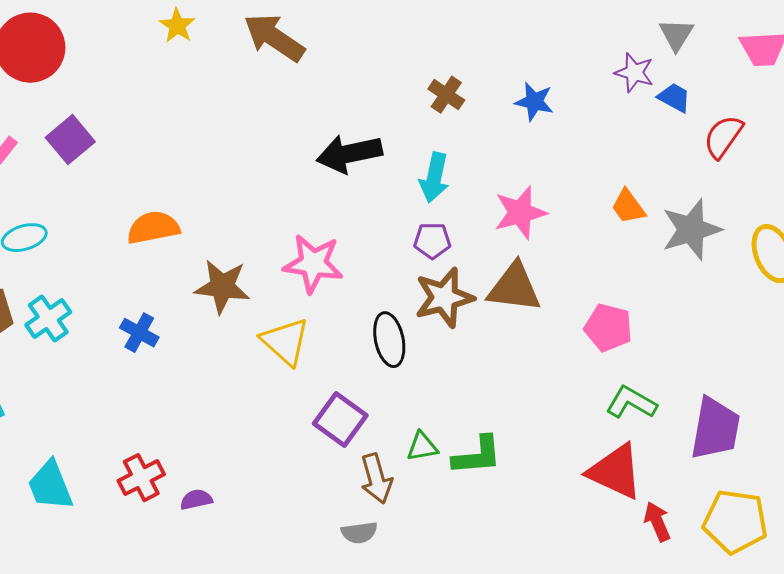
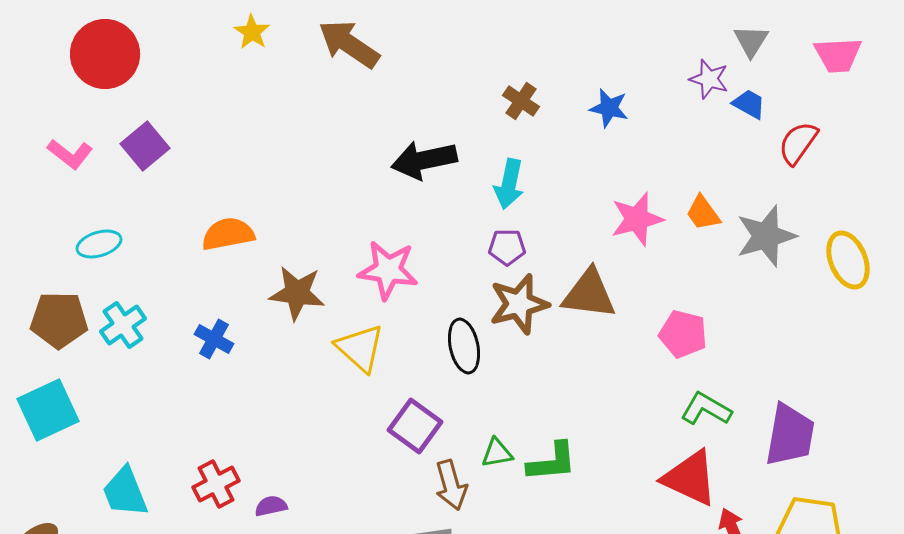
pink star: (520, 213) -> (637, 219), moved

